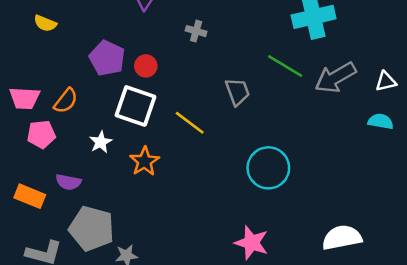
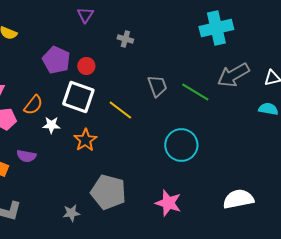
green line: (285, 66) -> (195, 92), moved
orange semicircle: (66, 101) -> (33, 105), moved
white star: (101, 142) -> (51, 125), turned 30
gray pentagon: (92, 229) -> (108, 192), moved

